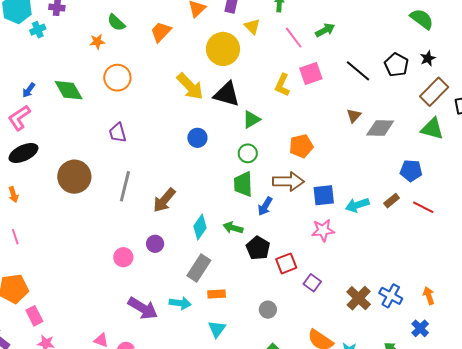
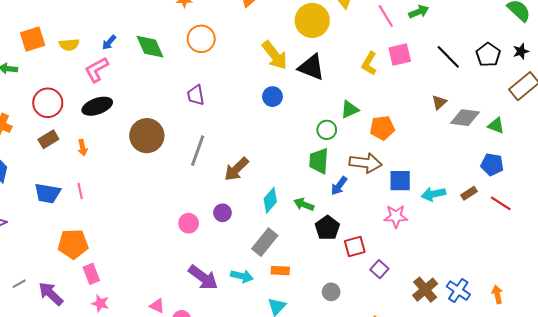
green triangle: (251, 120) -> (350, 109), moved
green triangle: (432, 129) -> (496, 126), moved, size x0.7
blue circle: (197, 138) -> (273, 97), moved

